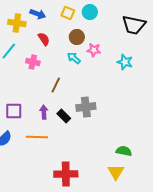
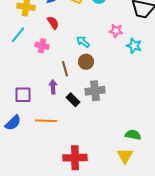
brown circle: (77, 37) -> (86, 62), moved
pink star: (94, 50) -> (116, 31), moved
brown line: (56, 85) -> (65, 69), turned -42
purple arrow: (44, 112) -> (53, 87), moved

